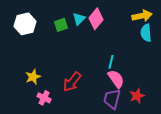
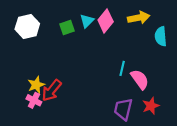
yellow arrow: (142, 16) -> (139, 18), moved
pink semicircle: (116, 79) -> (140, 79), moved
red arrow: (72, 82) -> (52, 90), moved
pink cross: (44, 98) -> (34, 100), moved

